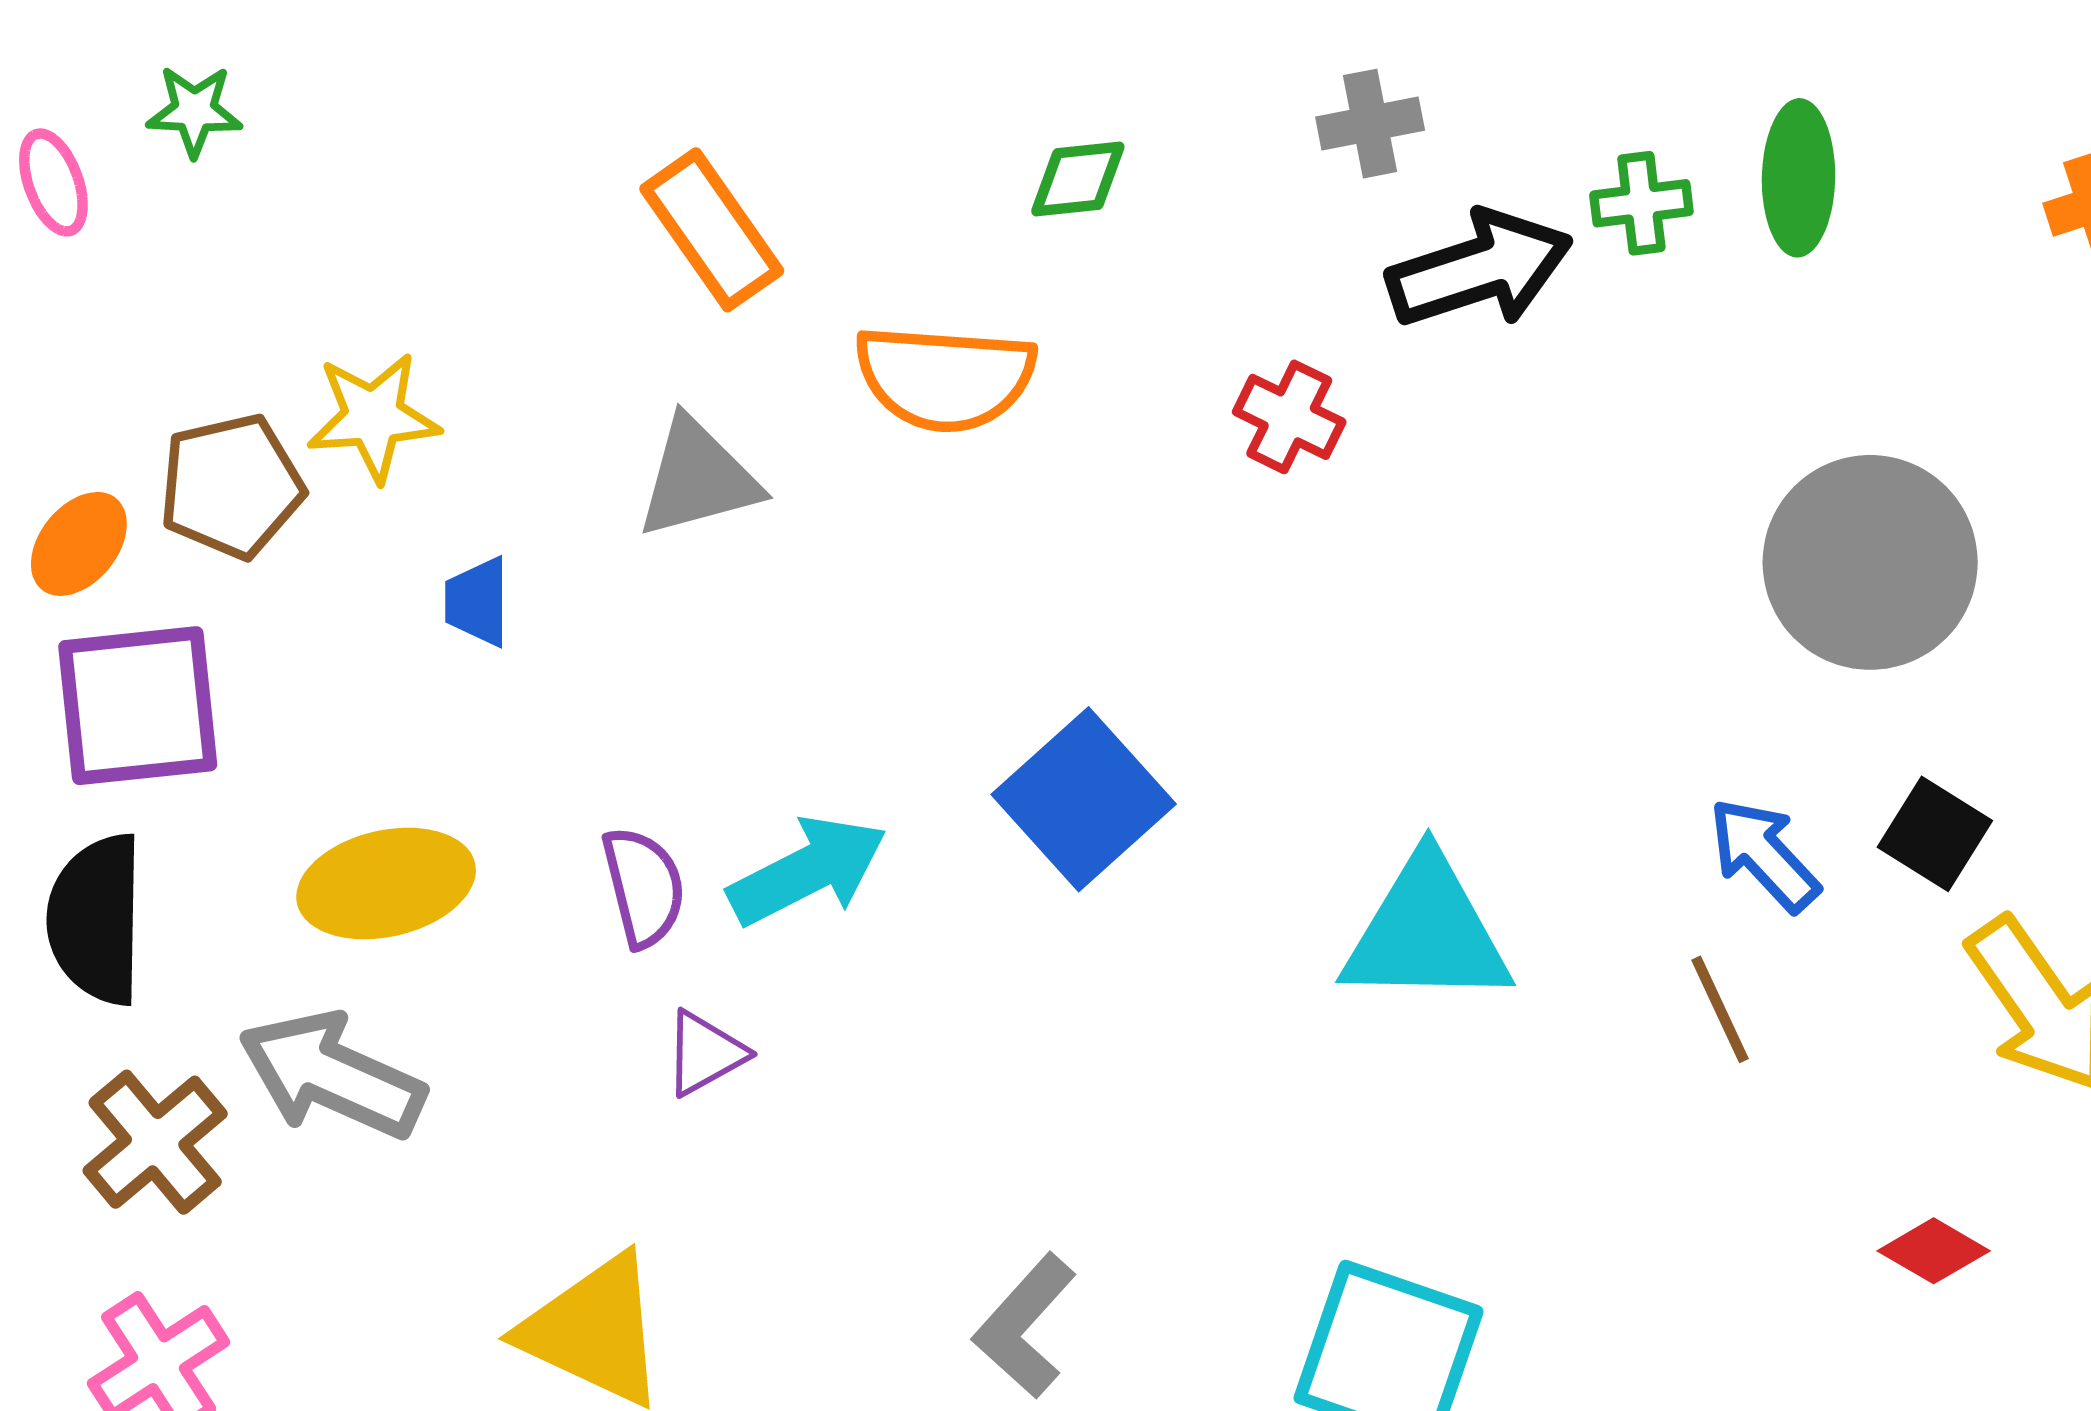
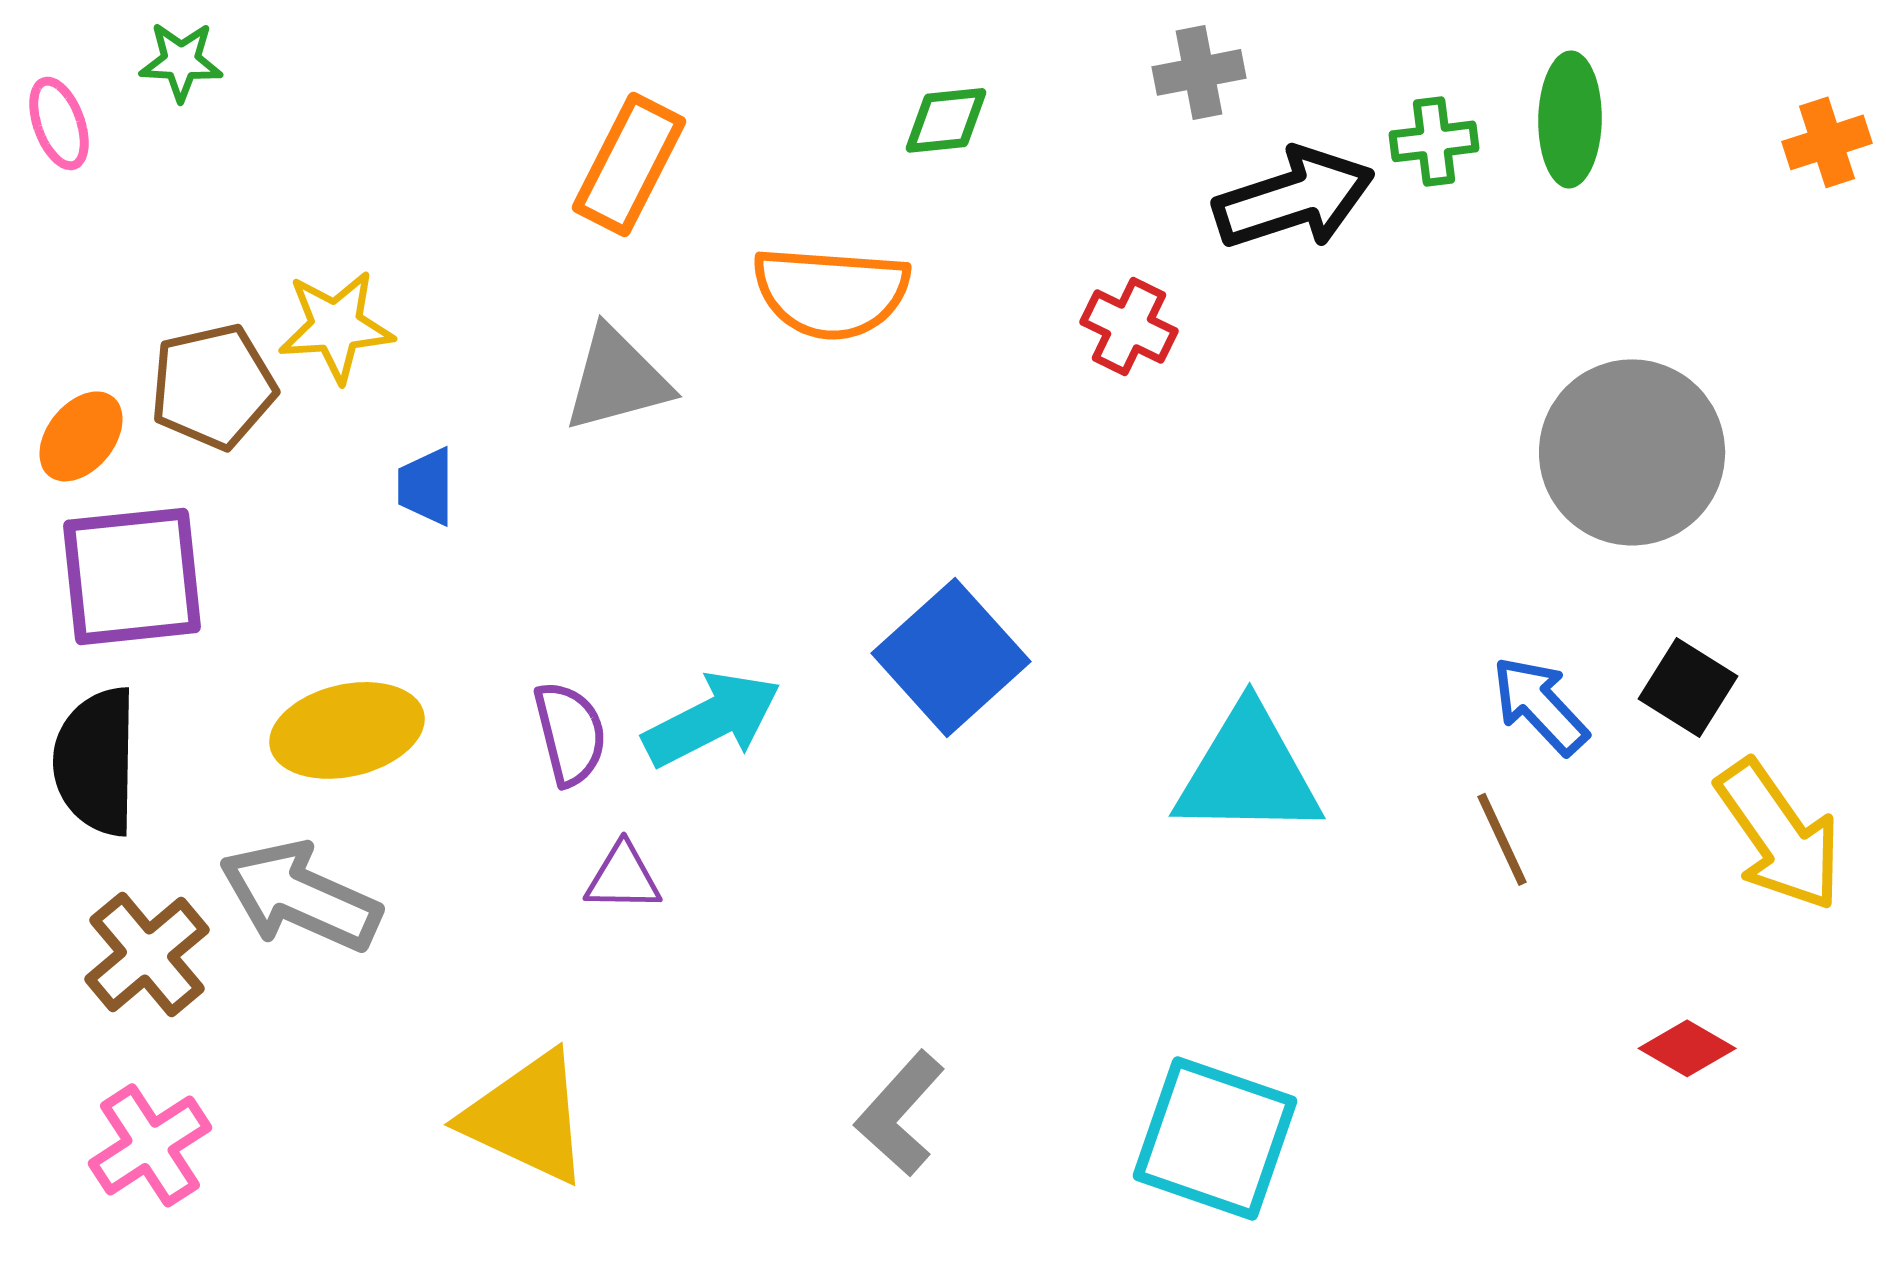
orange rectangle: (712, 230) -> (629, 164), turned 62
purple triangle: (705, 1053) -> (623, 877), turned 30

